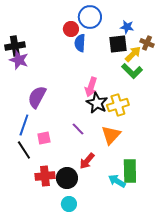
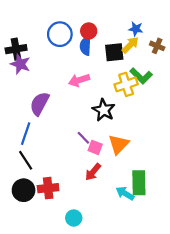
blue circle: (90, 17) -> (60, 34), moved
red circle: (71, 29) -> (89, 31), moved
black square: (118, 44) -> (114, 52), moved
yellow arrow: (133, 54) -> (130, 45), moved
pink arrow: (91, 87) -> (79, 80), moved, turned 54
yellow cross: (118, 105) -> (126, 84), moved
pink square: (44, 138) -> (95, 147), moved, turned 32
black circle: (67, 178) -> (24, 190), moved

